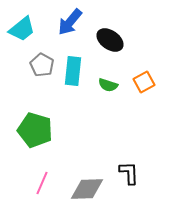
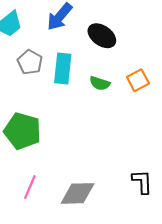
black L-shape: (129, 173) -> (142, 182), moved

